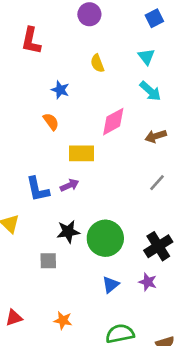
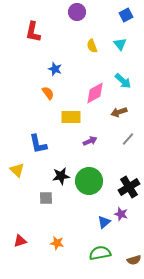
yellow semicircle: (97, 63) -> (92, 46), moved
cyan arrow: (150, 91) -> (123, 81), moved
brown arrow: (156, 136) -> (119, 112), moved
purple arrow: (70, 185) -> (90, 141), moved
blue triangle: (111, 285) -> (104, 222), moved

